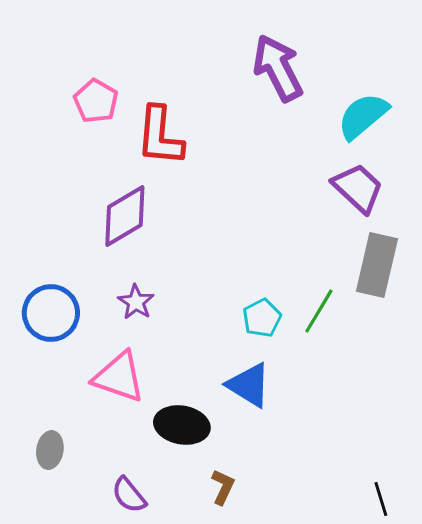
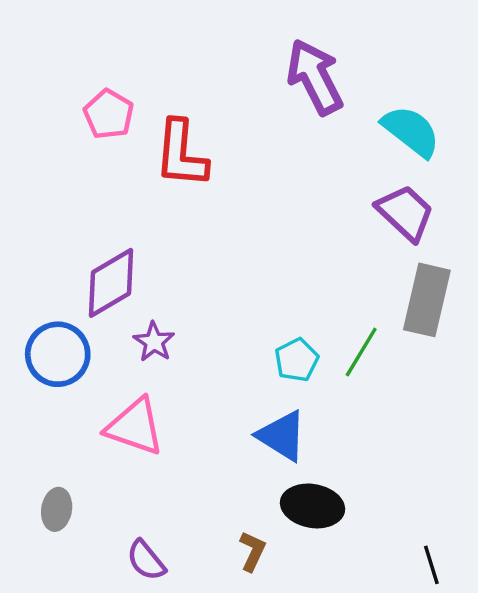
cyan semicircle: (363, 116) -> (411, 131), turned 78
purple diamond: (125, 216) -> (111, 283), moved
black ellipse: (182, 425) -> (312, 506), moved

